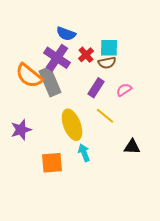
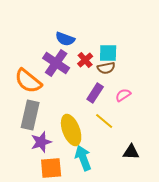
gray rectangle: (50, 82) -> (30, 115), moved, turned 36
purple star: (21, 130) -> (41, 142), moved
cyan arrow: (84, 153) -> (83, 158), size x1.4

